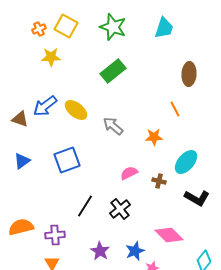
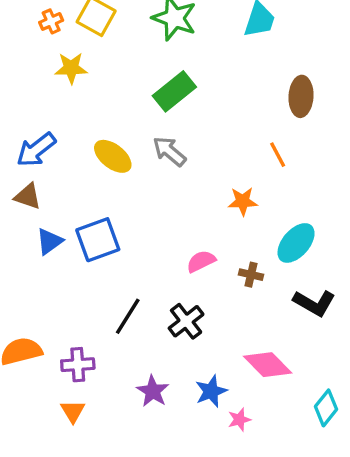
blue arrow: (45, 106) -> (36, 150), moved
brown triangle: (20, 119) -> (28, 196), moved
gray arrow: (113, 126) -> (169, 151), moved
blue triangle: (22, 161) -> (49, 241), moved

